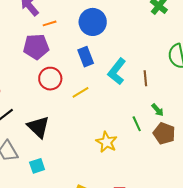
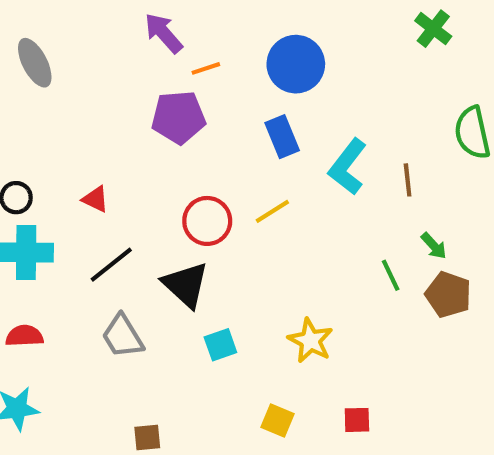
red circle: (50, 79) -> (207, 221), moved
yellow star: (107, 142) -> (310, 341), moved
cyan square: (37, 166) -> (220, 345), moved

